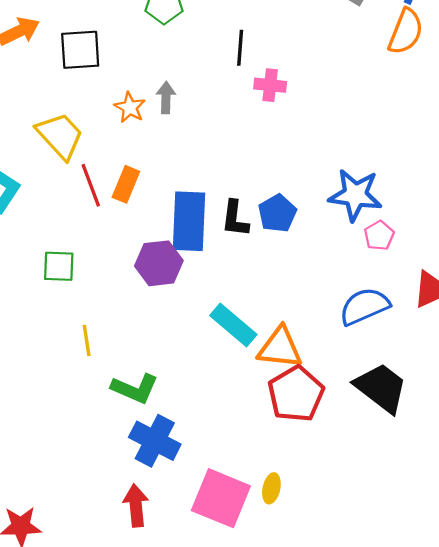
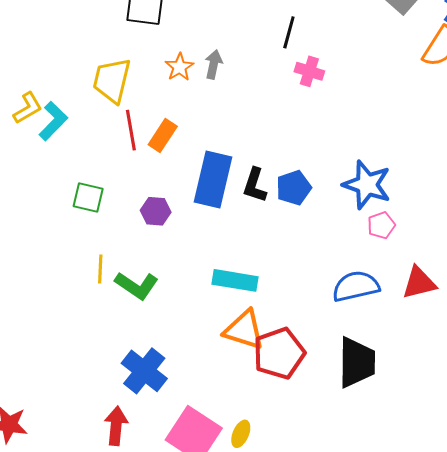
yellow trapezoid: (60, 136) -> (112, 80), turned -135
purple hexagon: (159, 263) -> (156, 211), moved, size x0.7
cyan rectangle: (233, 325) -> (235, 280), turned -42
orange triangle: (280, 348) -> (244, 330), moved
black trapezoid: (381, 388) -> (357, 362), turned 42
green L-shape: (135, 389) -> (137, 286), moved

